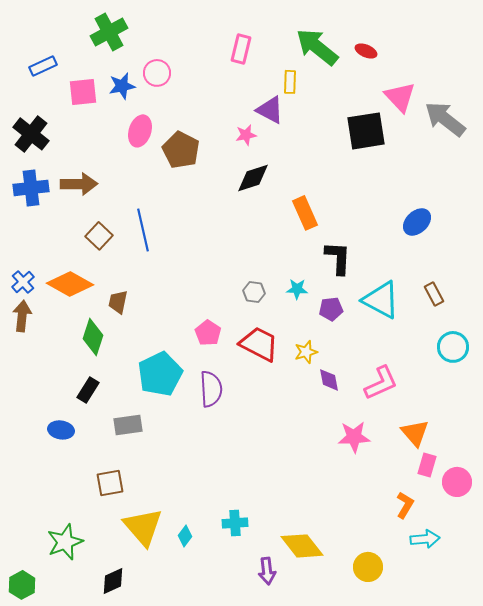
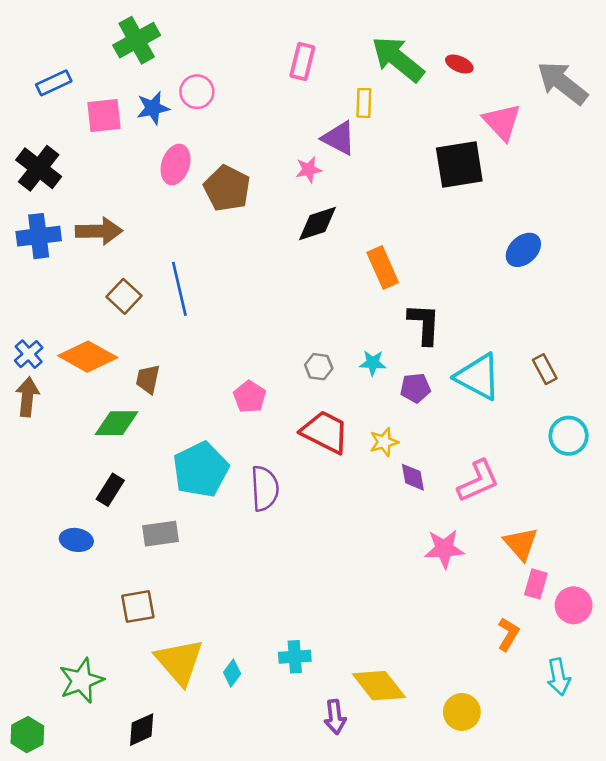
gray arrow: (445, 119) -> (562, 83), moved
blue ellipse: (417, 222) -> (523, 250), moved
pink pentagon: (208, 333) -> (250, 397), moved
green diamond: (93, 337) -> (117, 423), turned 72
cyan arrow: (425, 539) -> (559, 677), moved, turned 84

